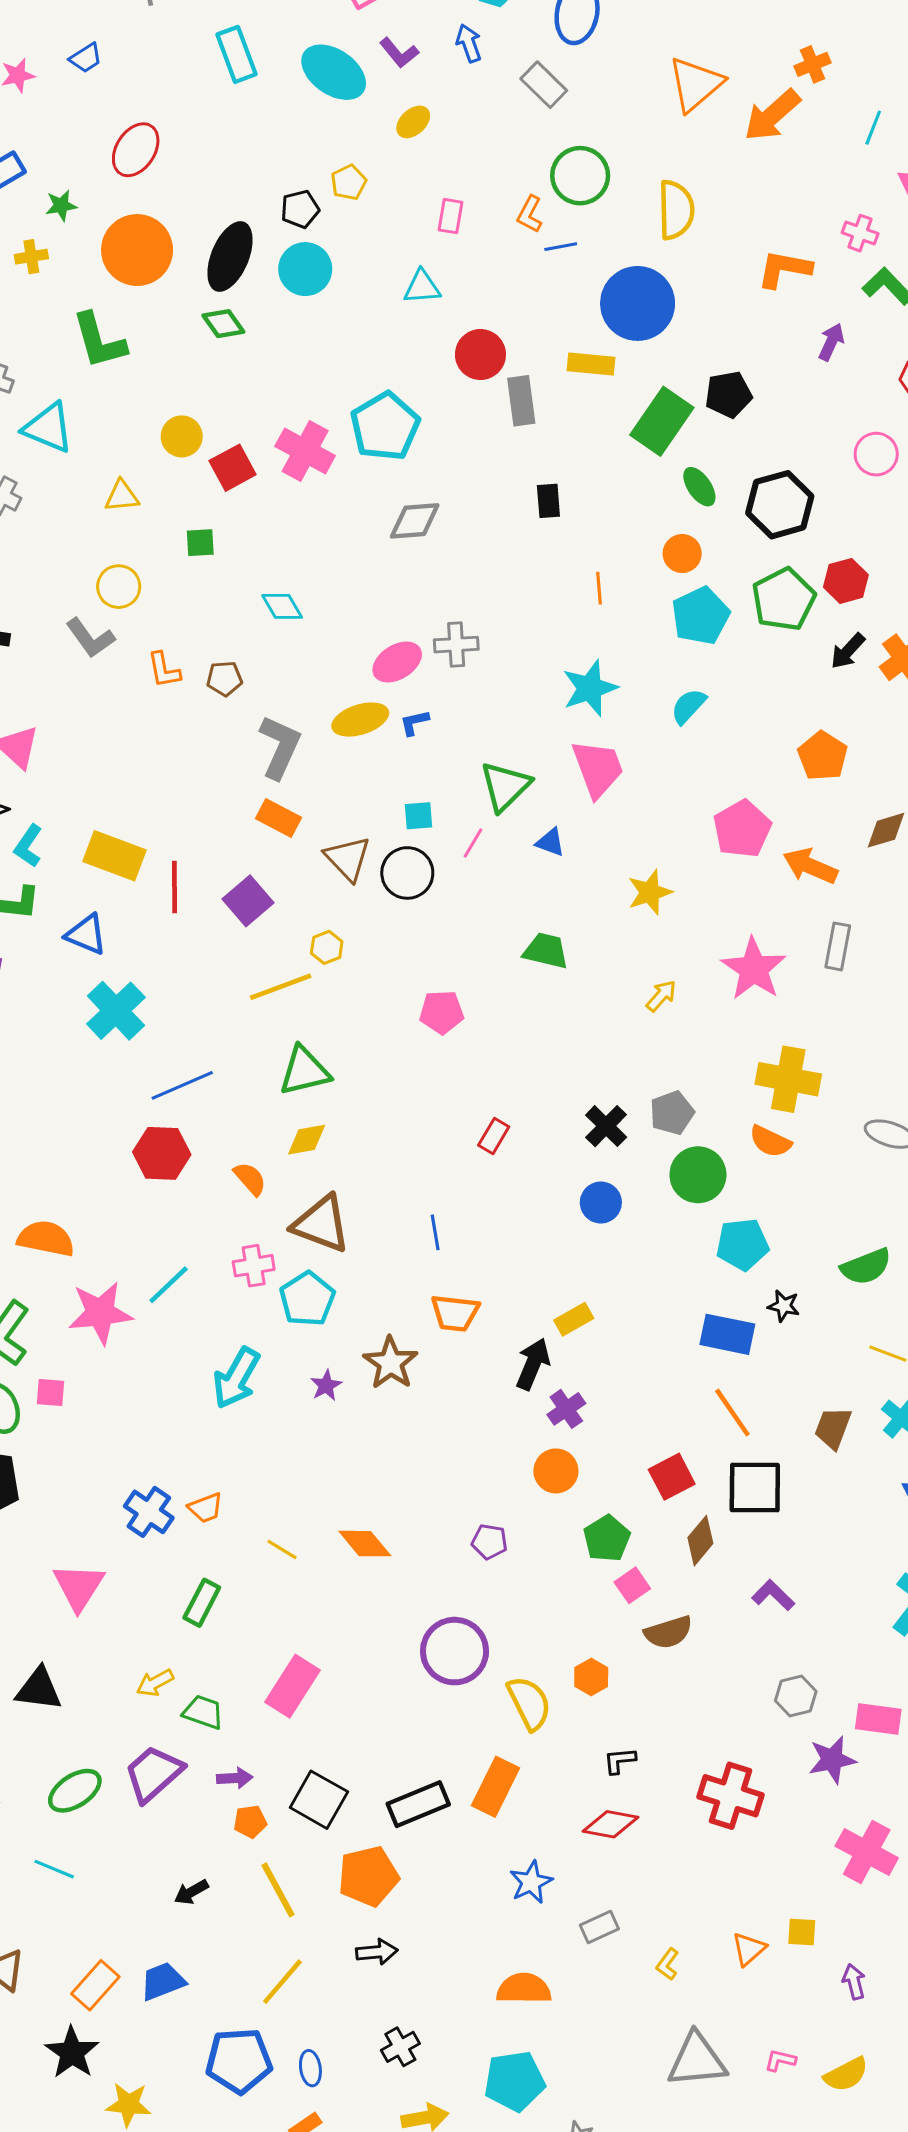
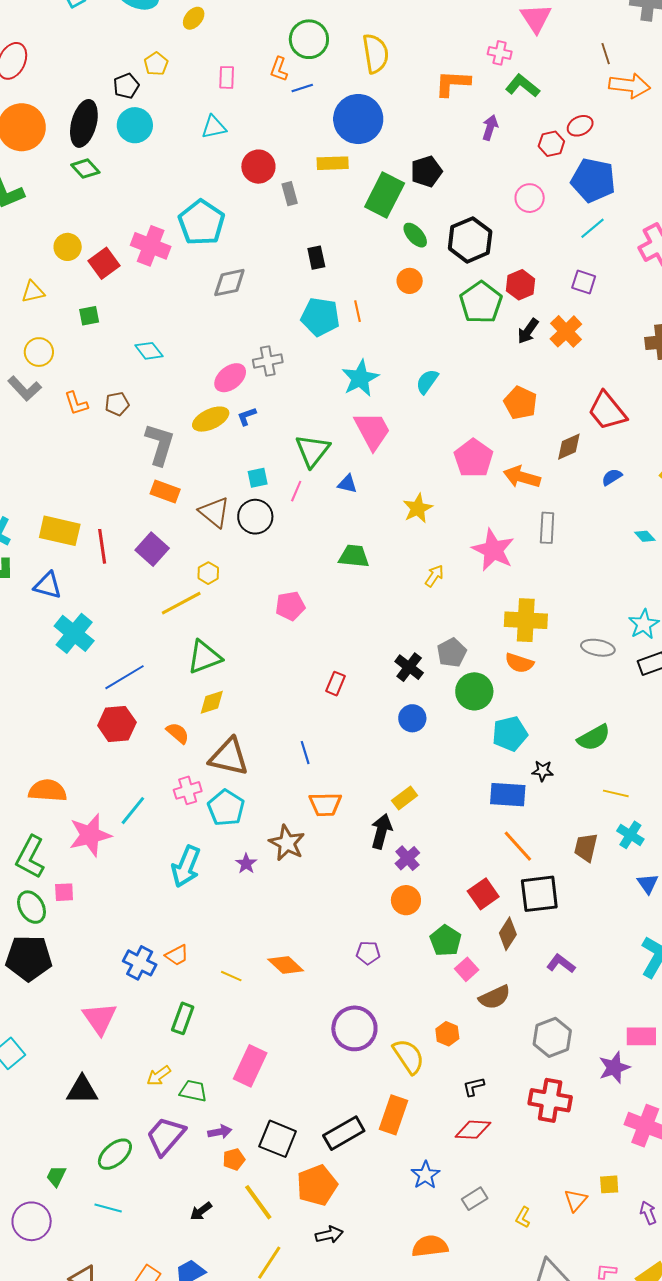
gray rectangle: (521, 401) -> (290, 194), size x0.7
cyan pentagon: (701, 616) -> (320, 317), moved, turned -30
gray hexagon: (796, 1696) -> (552, 1037), moved, size x1.4

